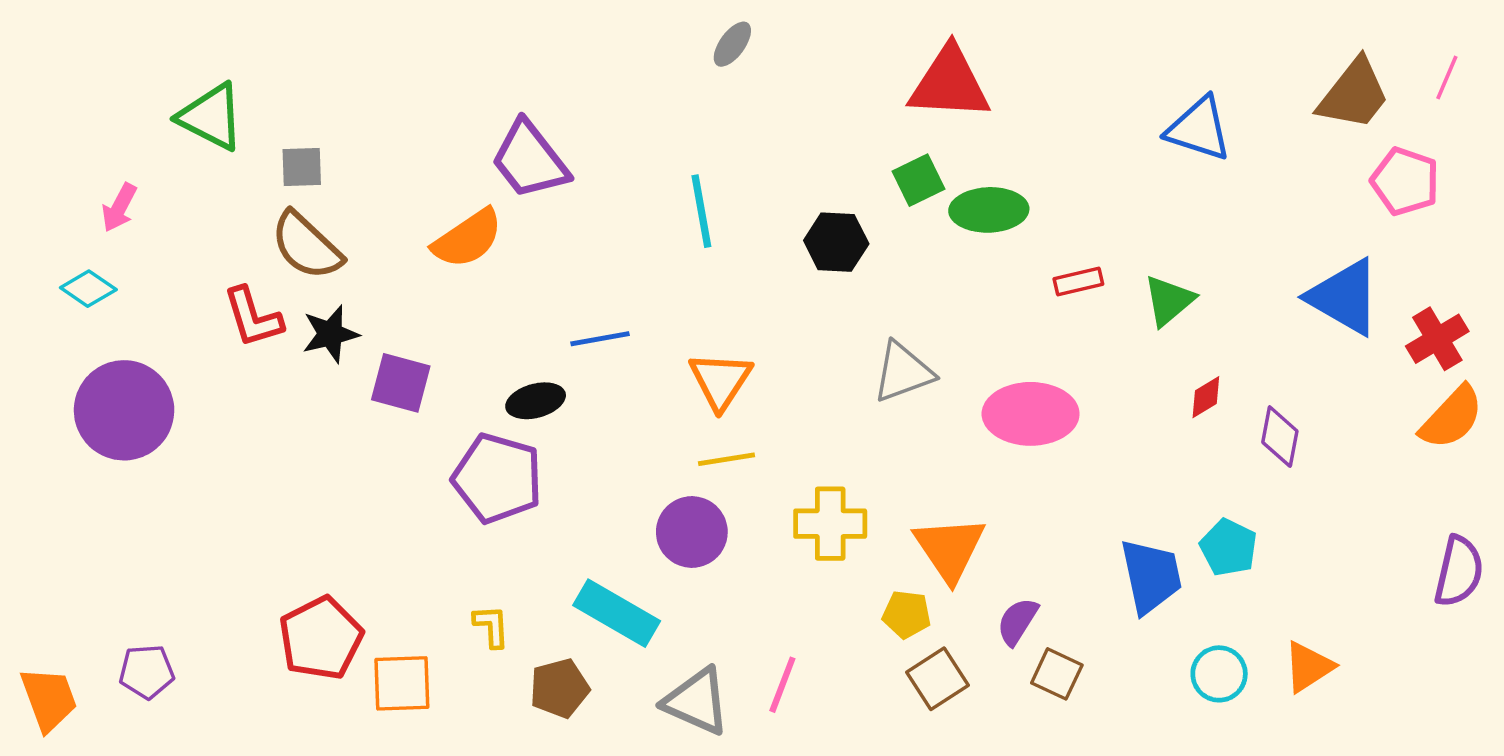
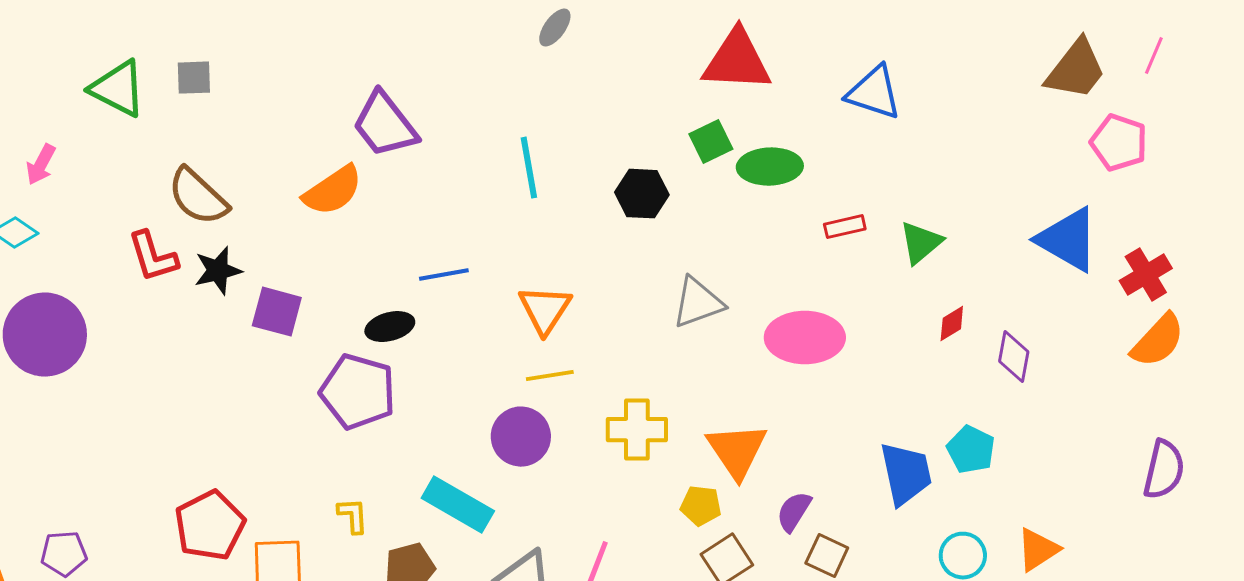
blue triangle: (1199, 129) -> (874, 93), moved
gray square: (302, 167) -> (194, 78), moved

